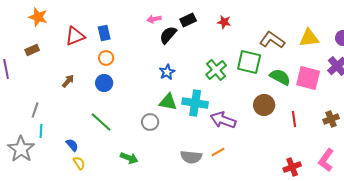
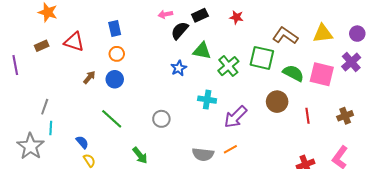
red triangle: (75, 36) -> (74, 42), moved, turned 40
brown arrow: (68, 81) -> (89, 77), moved
green triangle: (168, 102) -> (202, 51), moved
cyan cross: (195, 103) -> (207, 100), size x0.7
purple arrow: (223, 120) -> (235, 117), turned -65
green arrow: (129, 158) -> (140, 155), turned 30

